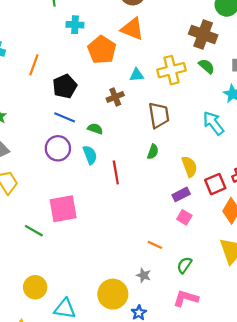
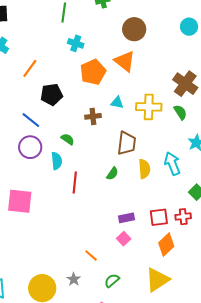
blue line: (65, 117) -> (31, 120), moved
yellow semicircle: (189, 167) -> (144, 169), moved

